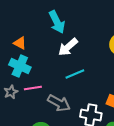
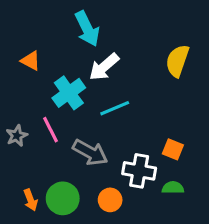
cyan cross: (20, 66) -> (69, 93), moved, turned 30
pink line: (33, 88) -> (50, 130), turned 72

